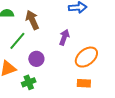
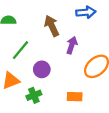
brown arrow: (32, 20) -> (52, 26), moved
orange rectangle: (84, 83) -> (75, 97), moved

